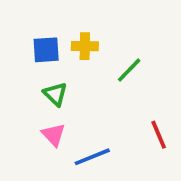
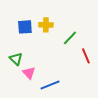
green triangle: (55, 94) -> (16, 59), moved
red line: (159, 135) -> (86, 56), moved

